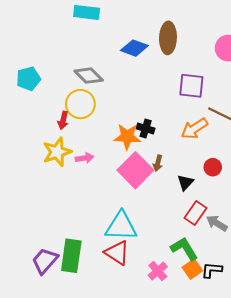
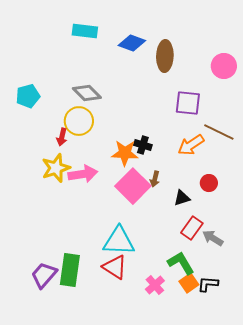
blue diamond: (134, 48) -> (132, 43), moved
pink arrow: (84, 158) -> (83, 174), size x1.6
black triangle: (185, 182) -> (182, 198), turned 30

